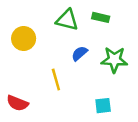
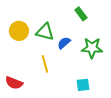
green rectangle: (101, 17) -> (81, 14), turned 40
green triangle: (67, 20) -> (45, 32), moved

